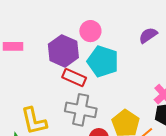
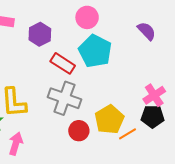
purple semicircle: (148, 35) -> (147, 31), turned 72
purple hexagon: (63, 51) -> (40, 34), moved, size x0.7

